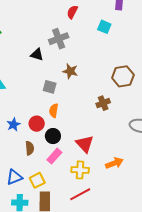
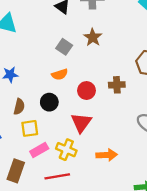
orange semicircle: (54, 111) -> (60, 74), turned -136
red circle: (37, 124) -> (86, 91), moved
pink rectangle: (54, 156) -> (39, 150), moved
yellow square: (37, 180) -> (30, 128), moved

